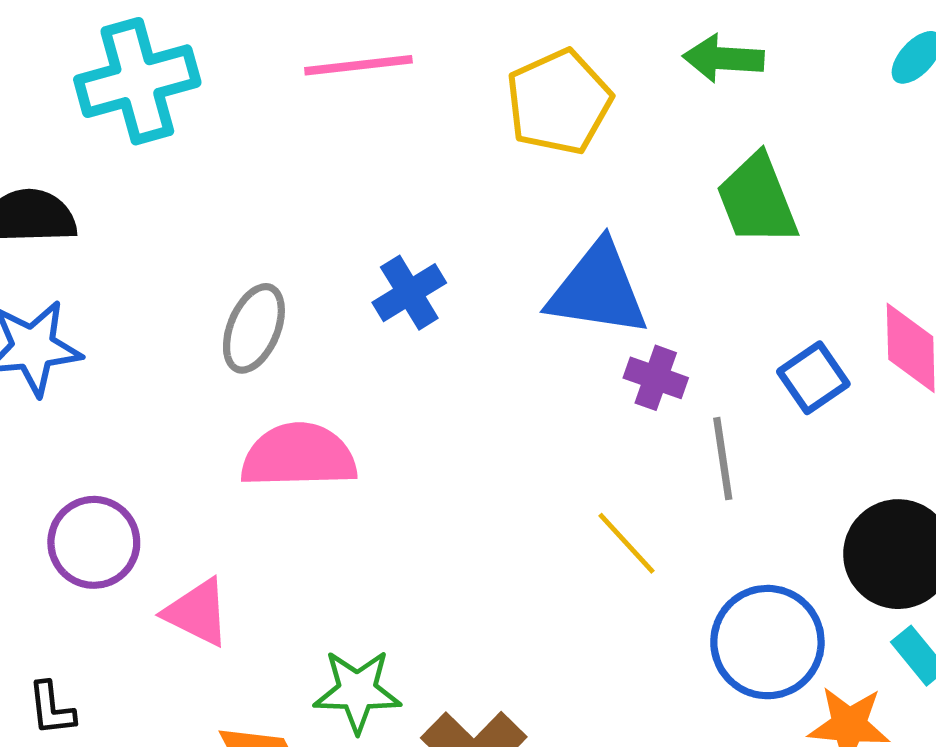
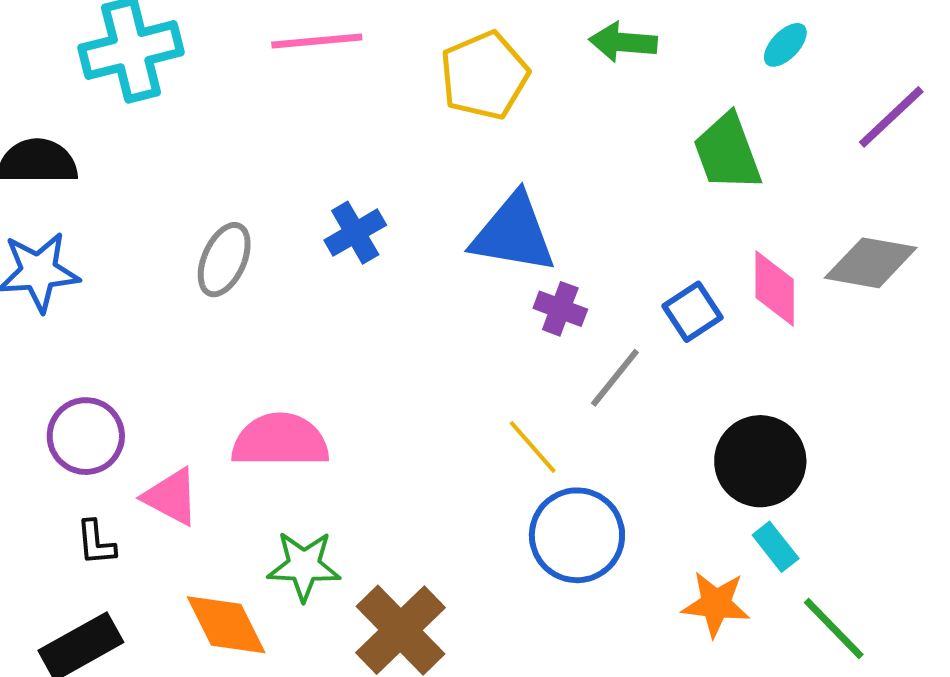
green trapezoid: (757, 200) -> (727, 152), moved
pink semicircle: (299, 456) -> (280, 441), moved
gray line: (723, 459) -> (615, 378), turned 46
blue circle: (767, 642) -> (577, 535), moved
black L-shape: (51, 709) -> (96, 543), moved

